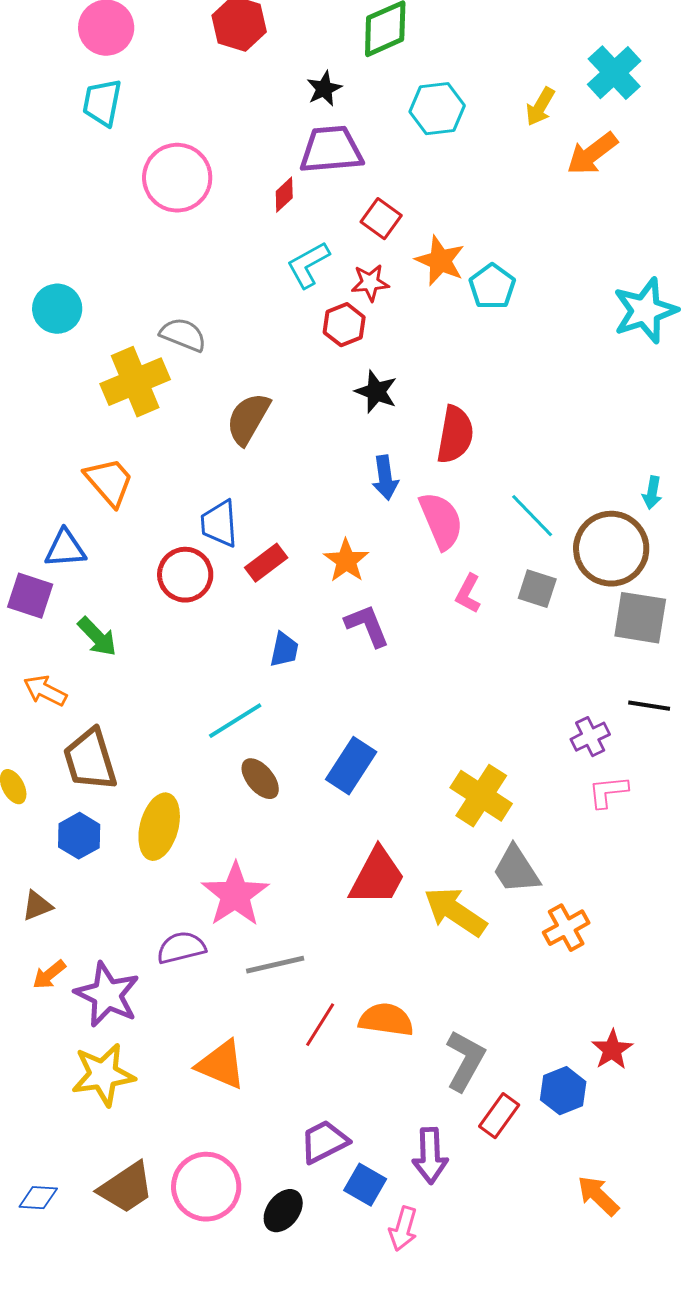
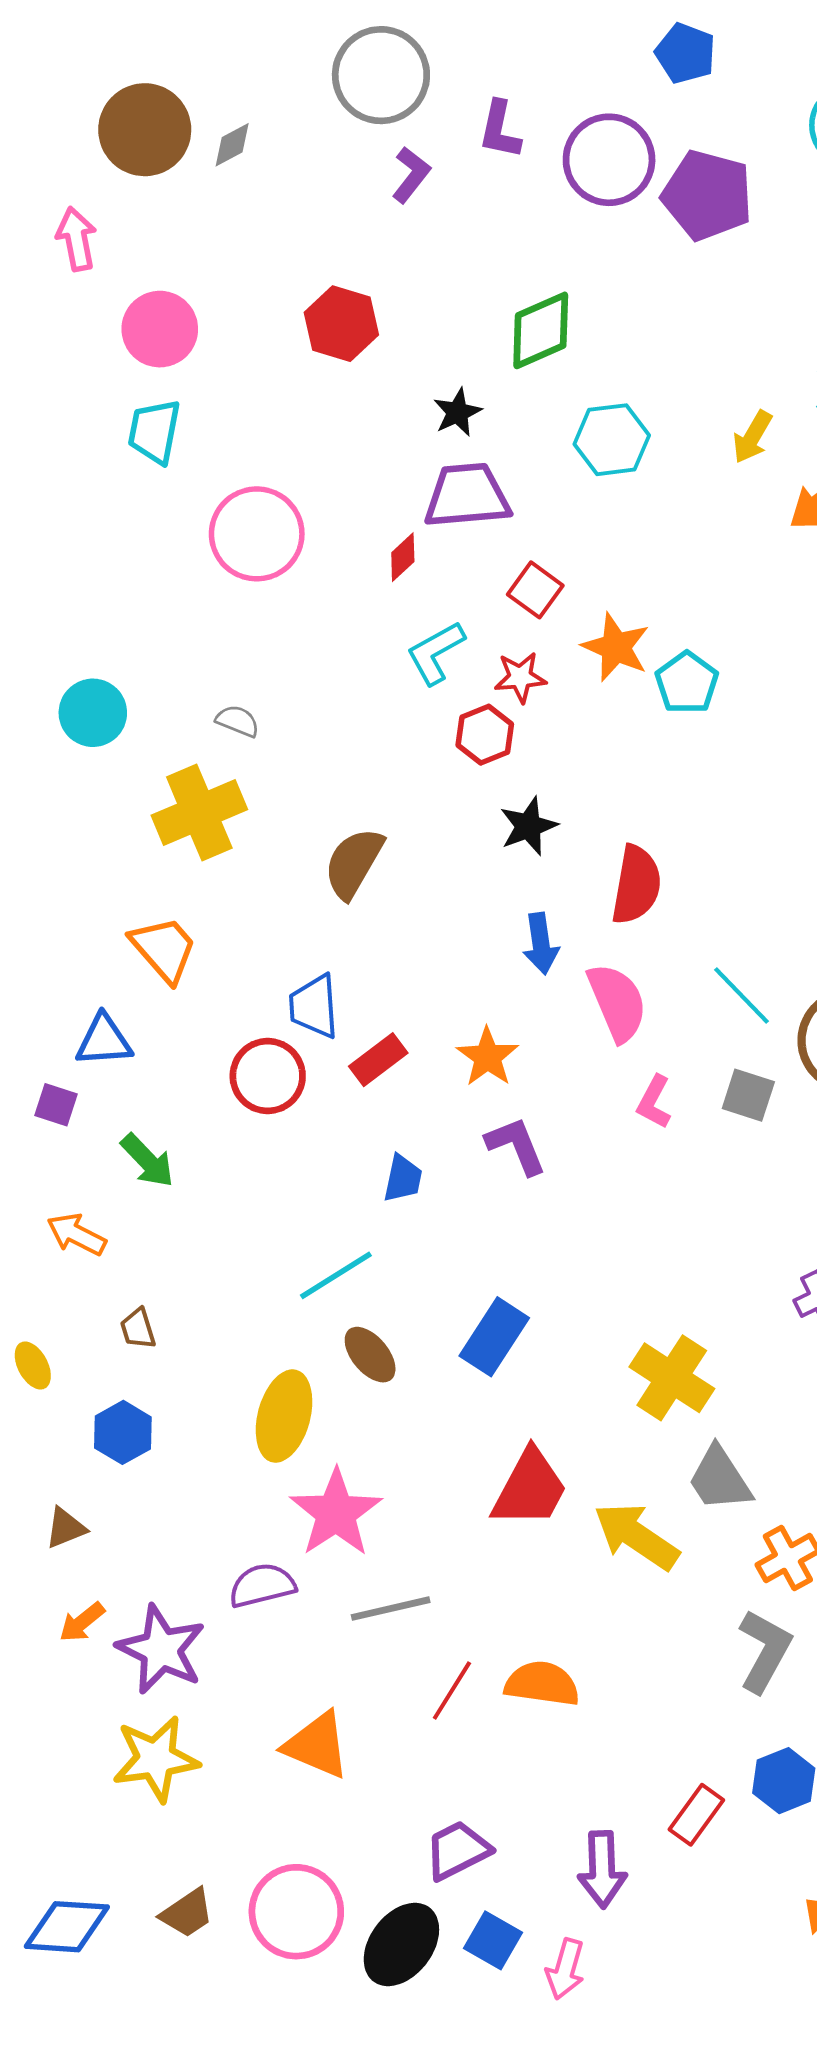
gray semicircle: (183, 335) -> (238, 721), moved, size x0.7
black star: (376, 392) -> (528, 826), turned 30
purple square: (30, 596) -> (56, 1105), size x0.7
brown trapezoid: (90, 760) -> (138, 1329), size x0.5
yellow ellipse: (159, 827) -> (284, 1416), moved
gray L-shape: (465, 1061) -> (765, 1651), moved
blue square: (365, 1185) -> (493, 1940), moved
brown trapezoid: (126, 1188) -> (187, 1913), size x0.7
blue diamond: (38, 1198) -> (67, 1927), size x1.6
black ellipse: (283, 1211) -> (401, 1944), size x1.4

